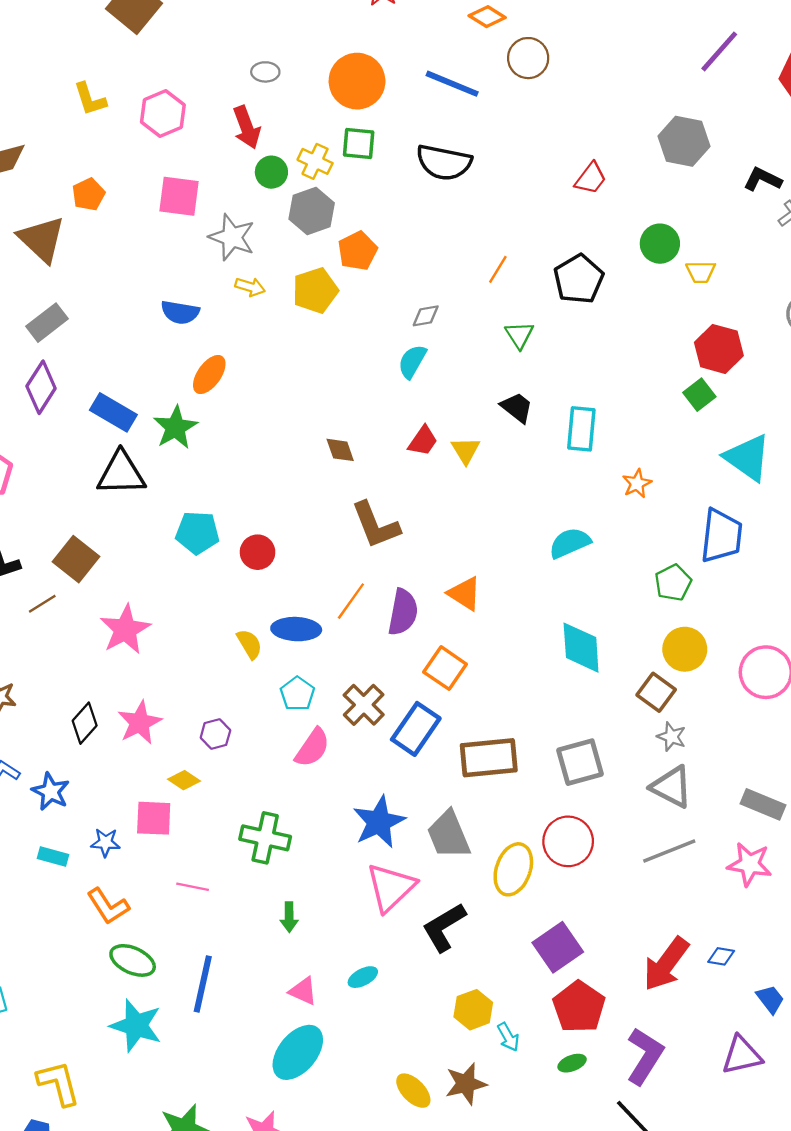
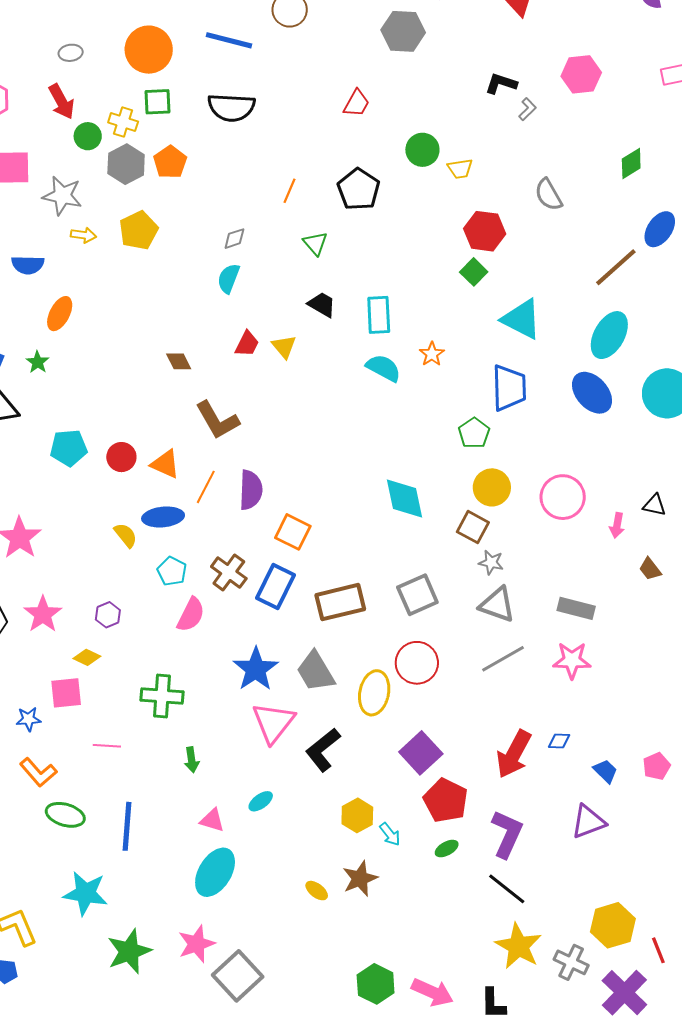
gray hexagon: (684, 141) -> (403, 31), moved
orange pentagon: (358, 251) -> (170, 162), moved
green star: (175, 427) -> (38, 362), size x0.6
cyan semicircle: (570, 543) -> (384, 368), moved, turned 60
orange triangle: (465, 594) -> (165, 464), moved
cyan star: (136, 1026) -> (86, 893), moved
yellow ellipse: (413, 1091) -> (317, 891), size x0.7

